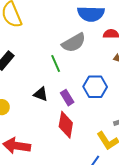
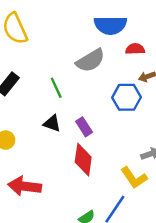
green line: (56, 64) -> (56, 88), moved
blue hexagon: (95, 87) -> (127, 97), moved

